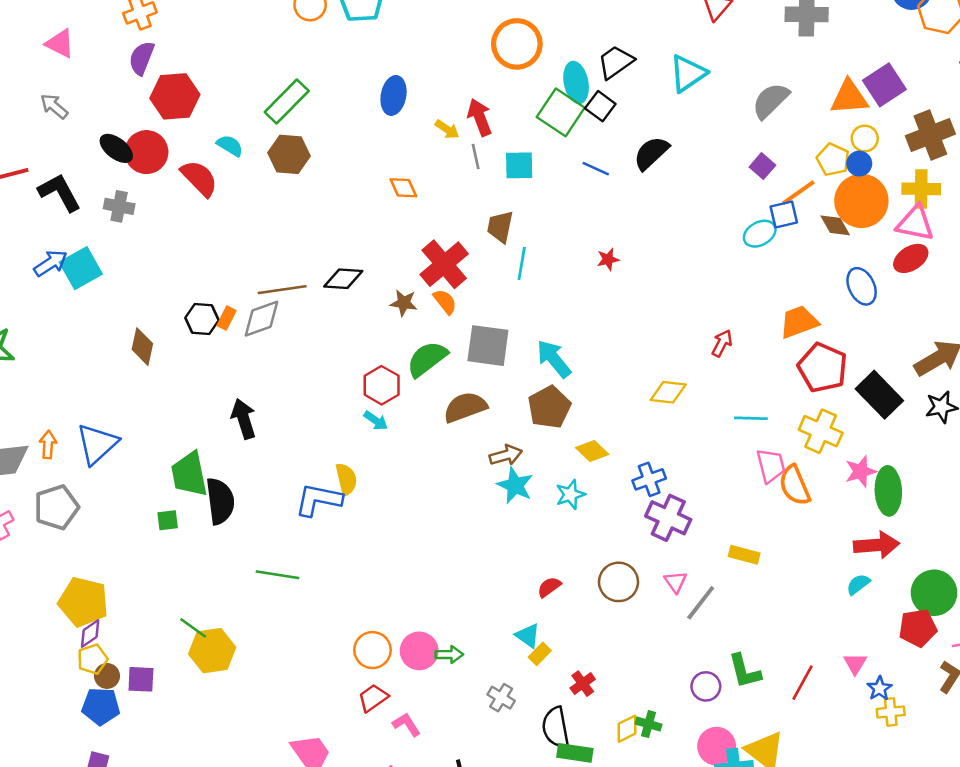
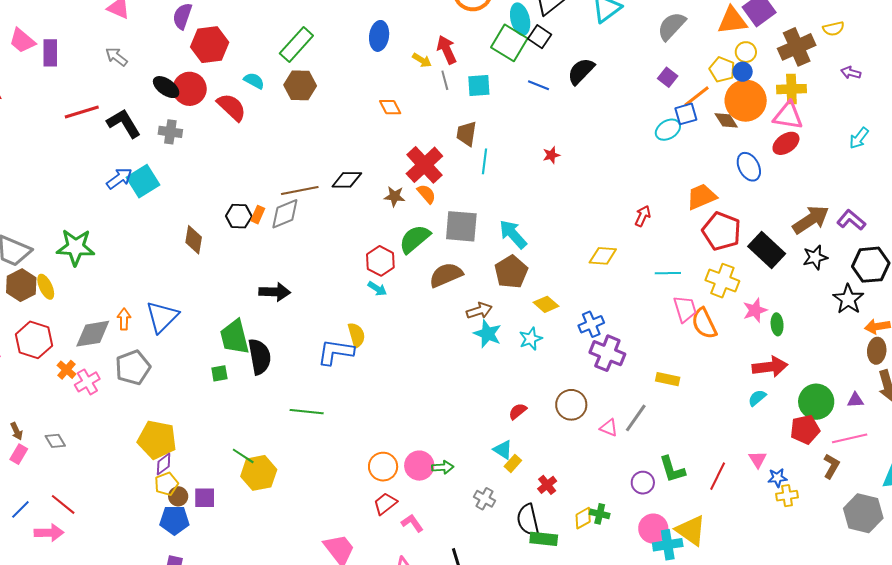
black arrow: (244, 419) -> (275, 292), turned 112
green ellipse: (888, 491) -> (777, 324), size x0.6
pink triangle: (675, 582) -> (609, 428), moved, turned -30
blue star: (879, 688) -> (777, 478), turned 30

